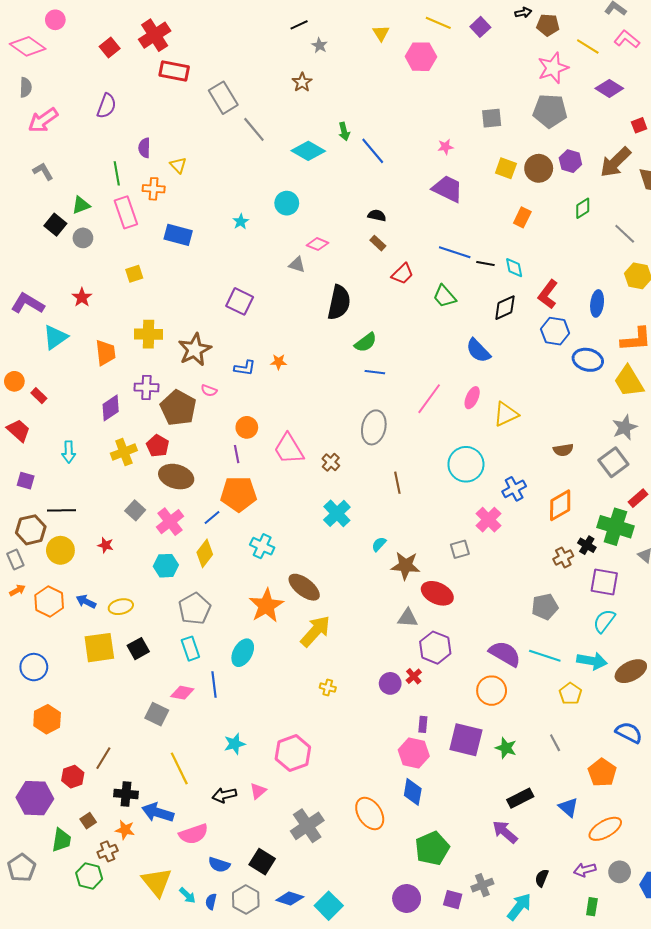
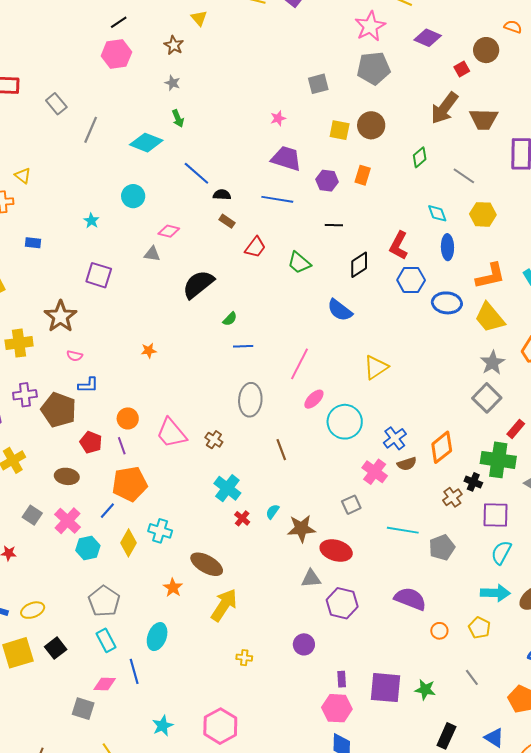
gray star: (320, 45) -> (172, 83), moved
pink hexagon: (421, 57) -> (116, 54), moved
brown star: (302, 82) -> (174, 45), moved
gray rectangle: (223, 98) -> (56, 104), size x0.7
gray line: (254, 129) -> (91, 130), turned 72
blue line: (373, 151) -> (196, 173), moved
purple hexagon: (570, 161) -> (327, 181), moved
blue rectangle: (178, 235) -> (33, 243), size x0.6
blue line: (455, 252) -> (277, 199), moved
cyan diamond: (514, 268) -> (437, 213), moved
purple square: (240, 301) -> (99, 275), moved
black semicircle: (339, 302) -> (198, 284), turned -132
green semicircle: (366, 342) -> (230, 319), size x0.7
brown star: (195, 350) -> (61, 316), moved
blue L-shape: (245, 368) -> (88, 385), moved
pink semicircle: (209, 391) -> (75, 356), moved
pink ellipse: (472, 398) -> (314, 399), moved, turned 30
red pentagon: (158, 446) -> (91, 442), moved
brown semicircle: (563, 450) -> (407, 464), moved
brown ellipse: (176, 477) -> (67, 476), size x0.7
yellow diamond: (205, 553) -> (129, 543), moved
cyan hexagon: (166, 566) -> (88, 548), moved
orange star: (266, 606) -> (173, 588), size x0.6
cyan line: (545, 656) -> (403, 530), moved
red cross: (414, 676) -> (242, 518), moved
orange circle: (492, 691) -> (439, 631), moved, size x0.6
black rectangle: (520, 798) -> (446, 736), turned -30

